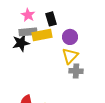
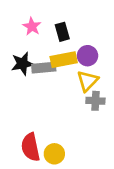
gray rectangle: (28, 32) -> (44, 68), moved
yellow rectangle: (42, 35) -> (64, 60), moved

